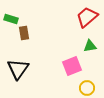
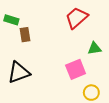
red trapezoid: (87, 17) -> (77, 18), moved
black triangle: (18, 69) -> (19, 73), turned 35

